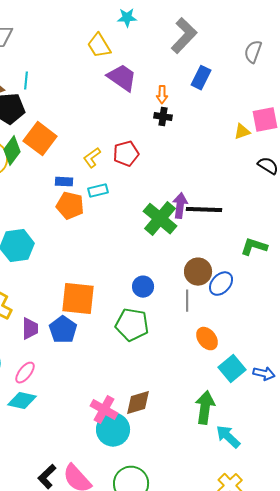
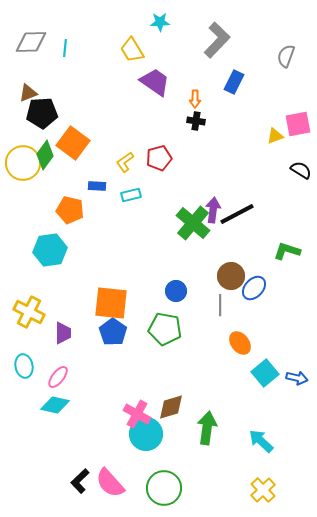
cyan line: (26, 81) -> (65, 48), moved
orange pentagon: (70, 206) -> (70, 210), moved
black line: (204, 210) -> (237, 214), turned -30
blue pentagon: (63, 330) -> (113, 332), moved
green arrow: (205, 408) -> (207, 428), moved

